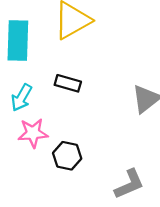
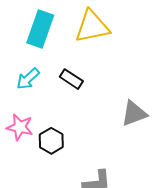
pink star: (33, 133) -> (20, 127), moved

